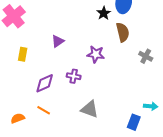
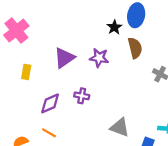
purple triangle: (58, 41) -> (64, 58), size x1.5
purple star: (96, 54) -> (99, 58), moved
gray triangle: (90, 109) -> (120, 127), moved

